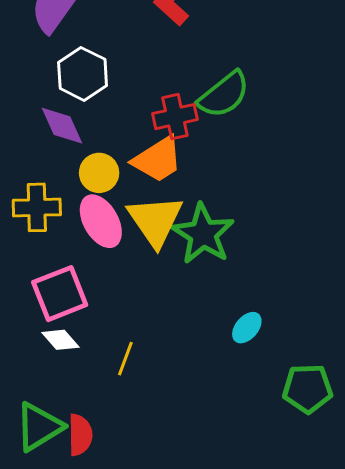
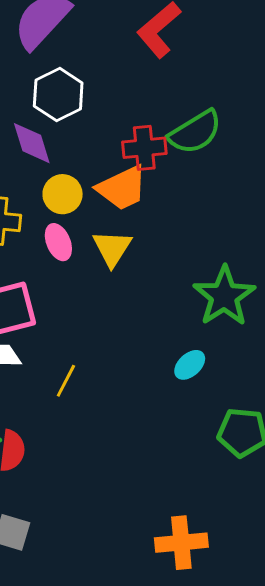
pink ellipse: (101, 221) -> (58, 242), size x0.7
yellow triangle: (155, 221) -> (112, 248), size x0.7
green star: (203, 234) -> (224, 296), moved

